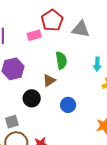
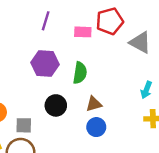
green semicircle: (61, 60) -> (80, 73), moved
brown triangle: (49, 80) -> (94, 104), moved

